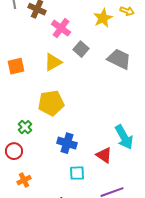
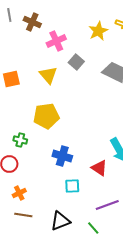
pink cross: (61, 28) -> (56, 41), turned 30
yellow triangle: (53, 62) -> (48, 75), turned -42
green cross: (25, 127) -> (20, 140), turned -32

